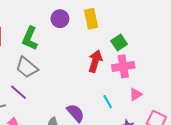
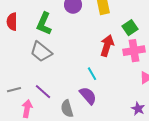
purple line: (18, 92) -> (43, 92), moved
cyan line: (108, 102) -> (92, 74), moved

